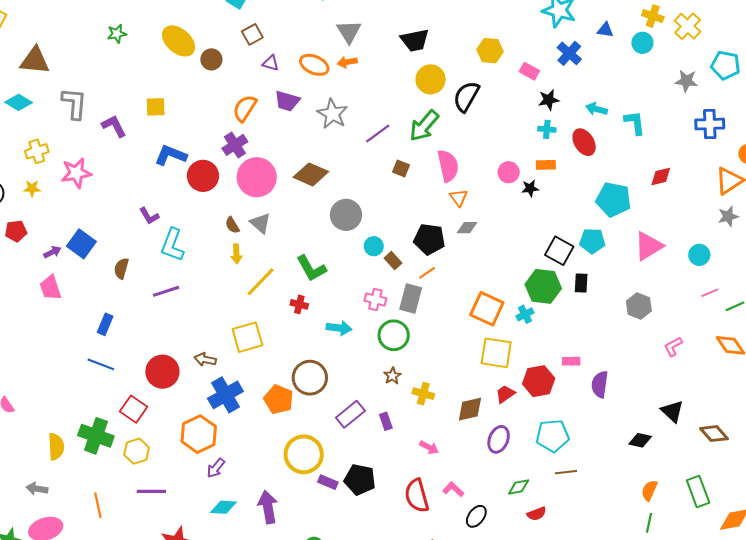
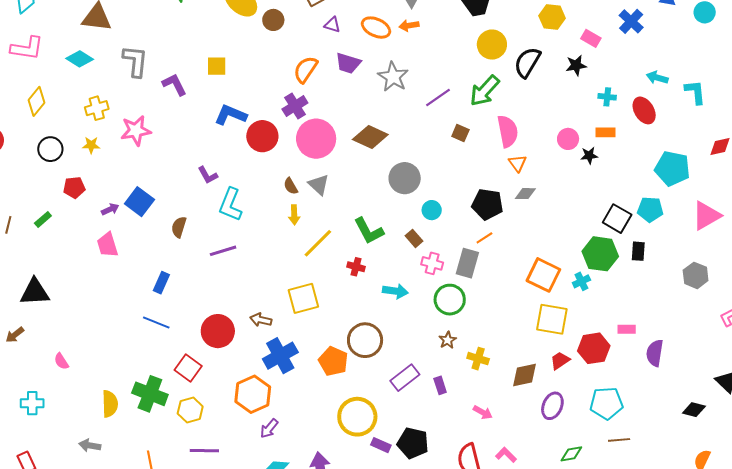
black star: (549, 100) -> (576, 65), moved
brown rectangle: (393, 261) -> (414, 238), moved

